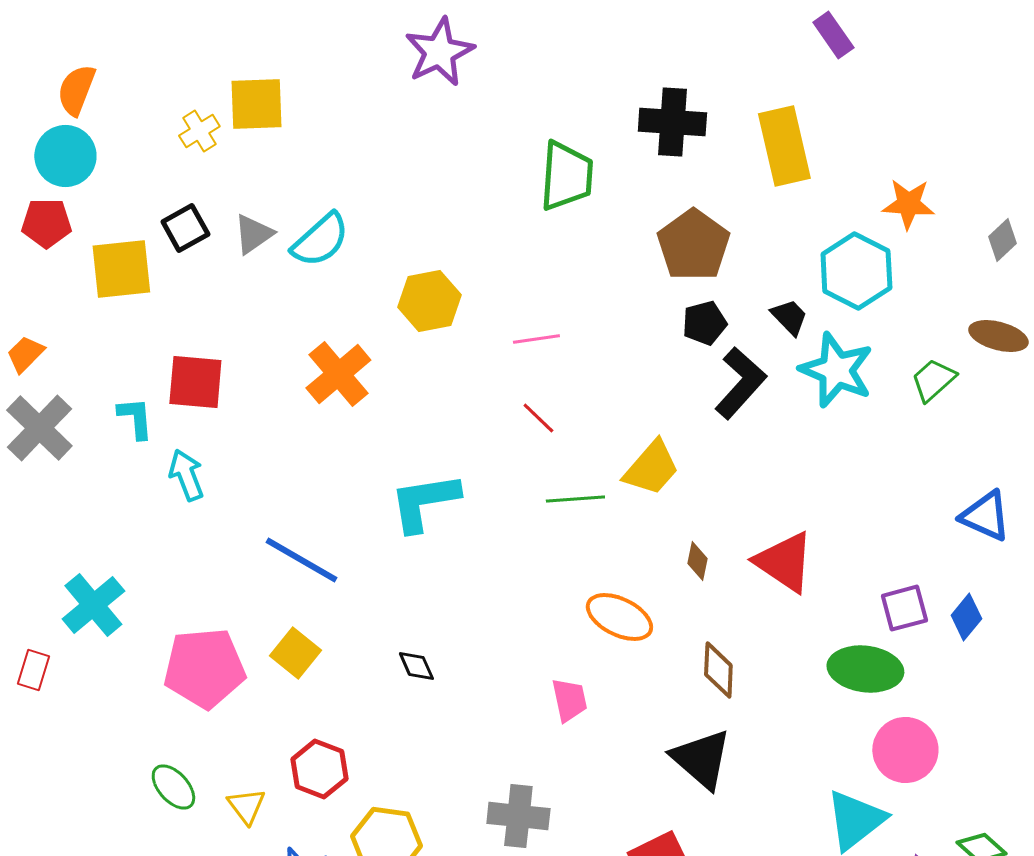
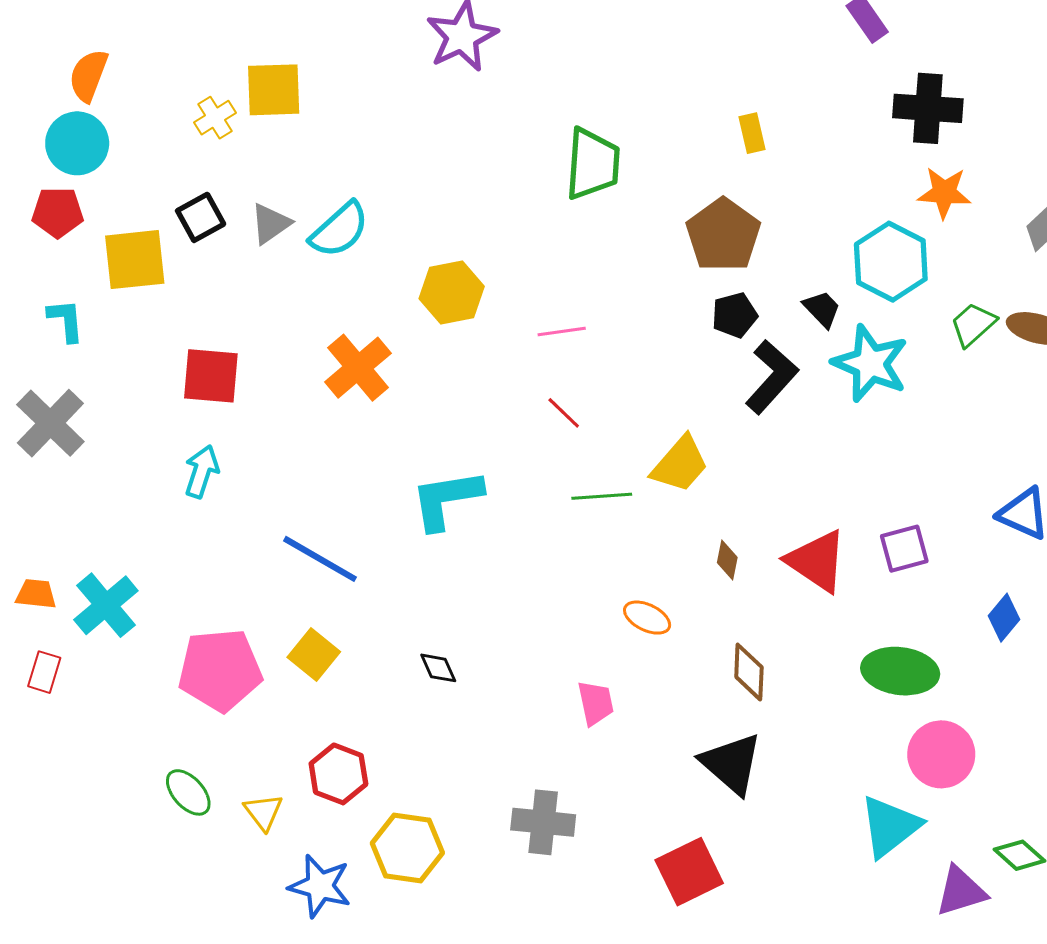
black cross: (672, 122) -> (928, 108), moved
yellow rectangle: (784, 146) -> (752, 133), moved, size x0.5
orange trapezoid: (25, 354) -> (36, 594), moved, turned 51
green trapezoid: (933, 380) -> (973, 324), moved
cyan L-shape: (135, 418) -> (66, 320), moved
cyan arrow: (186, 475) -> (202, 471), turned 39
purple square: (904, 608) -> (904, 549), moved
orange ellipse: (619, 617) -> (647, 618), size x0.7

